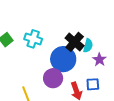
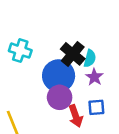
purple star: (99, 60) -> (94, 77), moved
purple circle: (53, 78) -> (60, 97), moved

